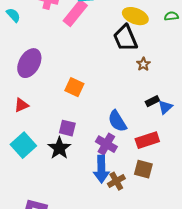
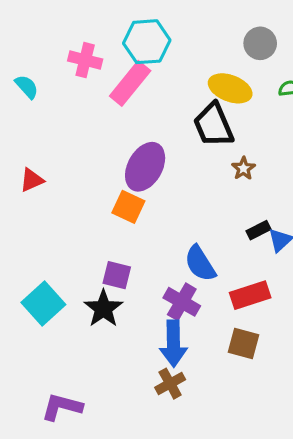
purple ellipse: (29, 63) -> (145, 167), moved
red triangle: (21, 105) -> (32, 180), moved
brown cross: (116, 181) -> (170, 384), moved

